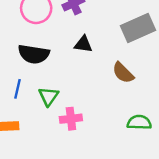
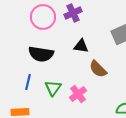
brown semicircle: (123, 73) -> (98, 69), moved
pink cross: (71, 119) -> (78, 94), moved, turned -30

